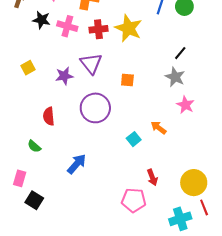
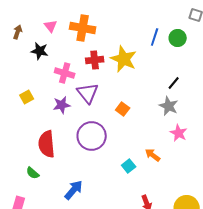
pink cross: (67, 26) -> (65, 73), moved
orange square: (127, 80) -> (123, 109), turned 32
red semicircle: (49, 116) -> (47, 144), size x1.5

